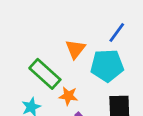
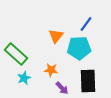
green rectangle: (45, 74) -> (16, 54), moved

